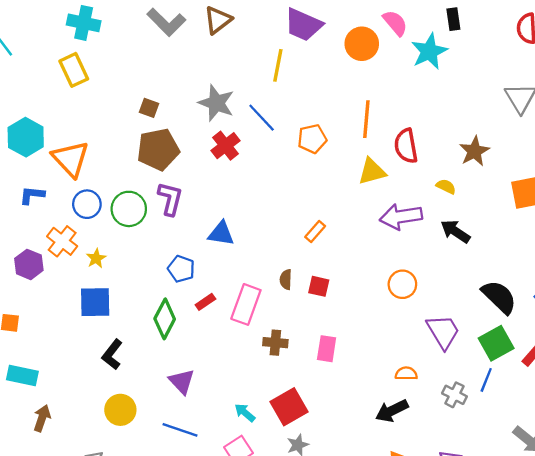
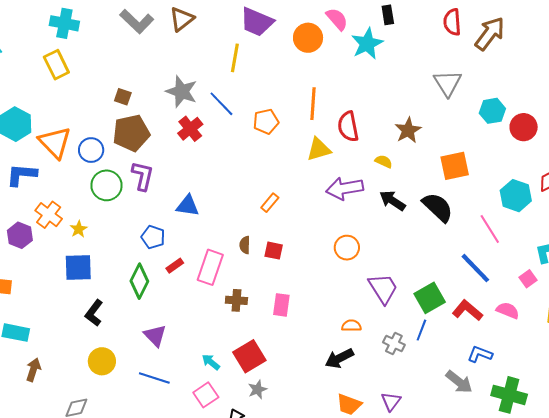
blue L-shape: (32, 195) -> (22, 175), size x1.4
blue circle: (87, 204) -> (91, 150), moved
black semicircle: (499, 297) -> (438, 207), moved

